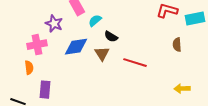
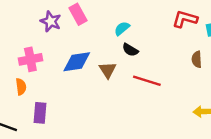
cyan semicircle: (95, 21) -> (122, 29), moved
purple star: (54, 24) -> (51, 21), moved
black semicircle: (111, 37) -> (130, 50), moved

